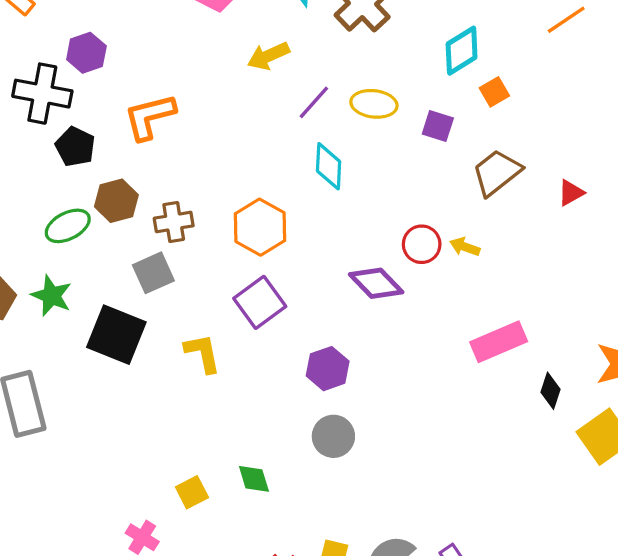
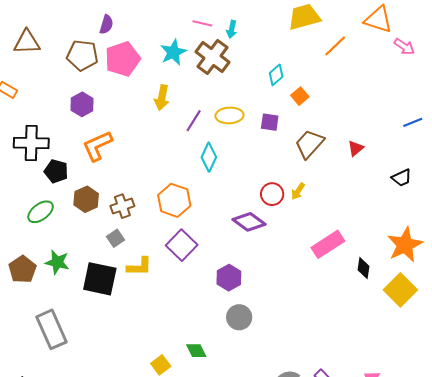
cyan diamond: (462, 51) -> (276, 75), size x0.7
purple hexagon: (86, 53) -> (82, 104), moved
yellow arrow: (268, 56) -> (162, 98), turned -45
cyan diamond: (329, 166) -> (209, 157), turned 32
green ellipse: (68, 226) -> (41, 212), moved
yellow arrow: (465, 247) -> (298, 191), turned -66
gray square: (153, 273) -> (115, 238), size x0.7
yellow L-shape: (203, 353) -> (139, 267), moved, turned 112

